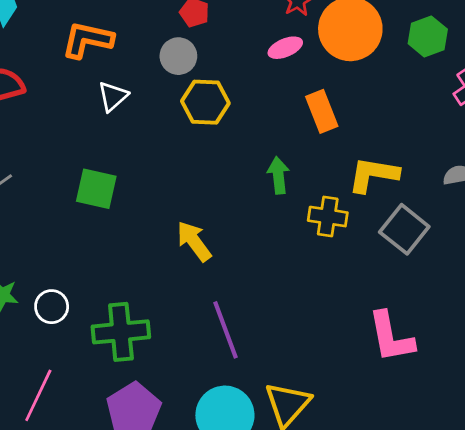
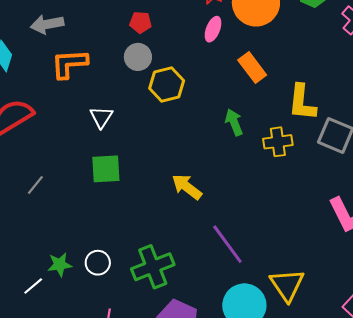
pink ellipse: (285, 48) -> (213, 29), turned -30
white triangle: (113, 96) -> (101, 117), moved
yellow L-shape: (373, 175) -> (302, 102), turned -78

